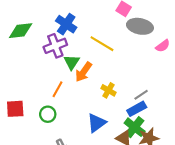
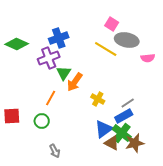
blue cross: (66, 24) -> (59, 38), turned 36
green diamond: (21, 31) -> (17, 44), turned 30
yellow line: (102, 44) -> (106, 49), moved
pink semicircle: (163, 46) -> (148, 58), turned 32
blue triangle: (97, 123) -> (104, 129), moved

